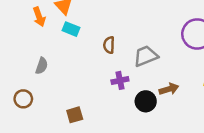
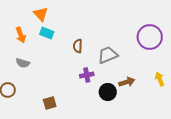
orange arrow: (39, 17) -> (21, 35), moved
gray semicircle: (42, 66) -> (23, 63), turned 88

